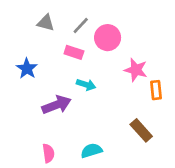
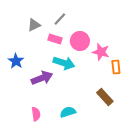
gray triangle: (46, 23) -> (34, 25), moved, turned -40
pink circle: (108, 38) -> (80, 41), moved
blue star: (27, 69) -> (16, 61), moved
cyan arrow: (86, 85) -> (64, 63), size x1.5

